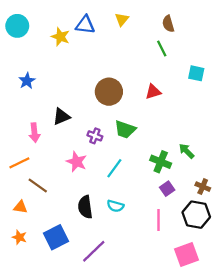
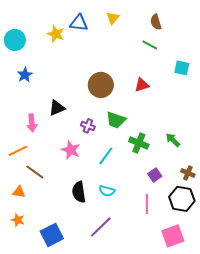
cyan circle: (17, 26) -> (15, 40), moved
green line: (162, 49) -> (150, 45), turned -35
green cross: (161, 162) -> (139, 143), moved
blue square: (56, 237) -> (52, 235), moved
purple line: (94, 251) -> (101, 227), moved

